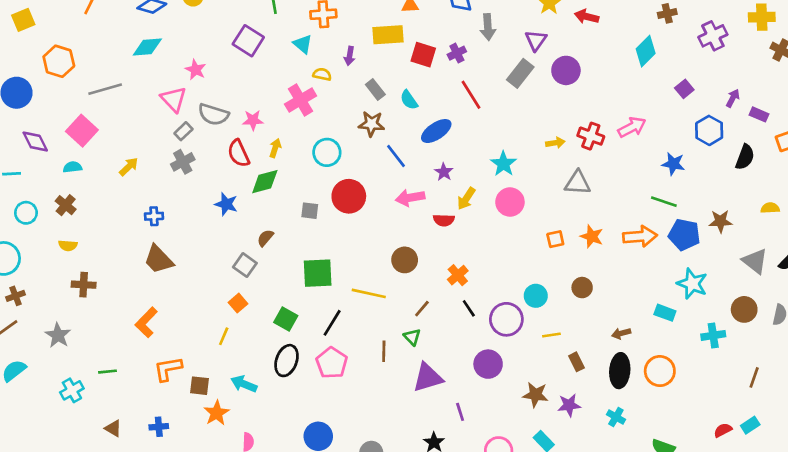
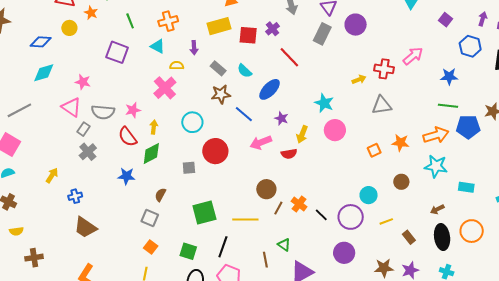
yellow arrow: (129, 167) -> (52, 175), moved
orange cross: (458, 275) -> (299, 204), moved
cyan star: (692, 284) -> (436, 166), moved
brown line: (422, 309) -> (278, 208), moved

